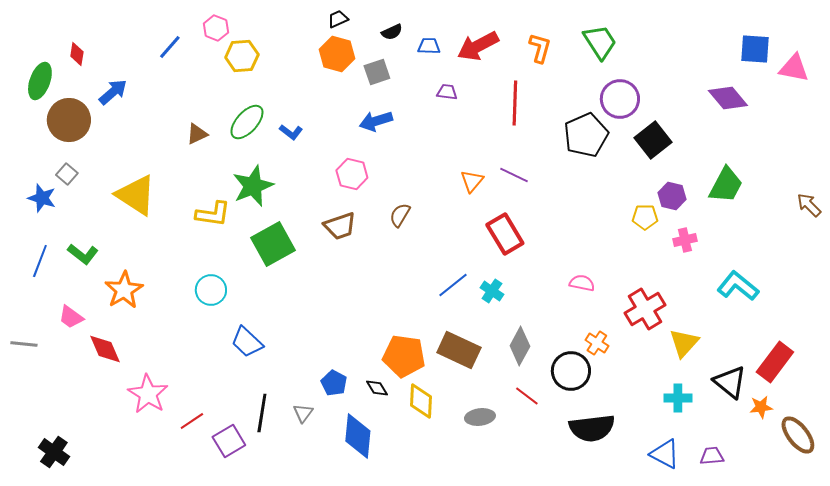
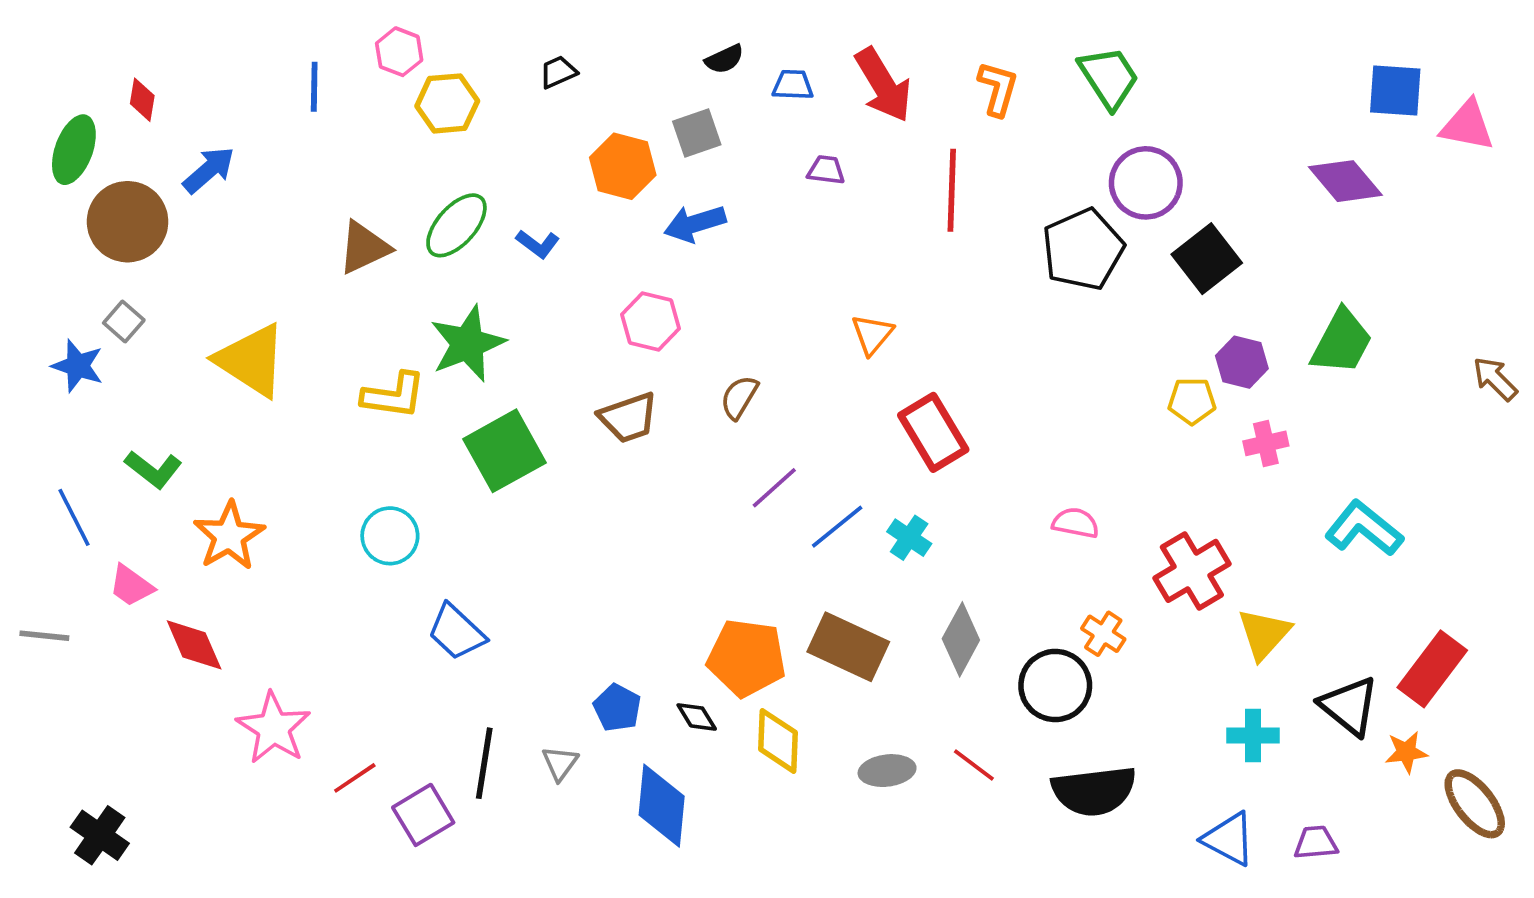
black trapezoid: (338, 19) -> (558, 72), moved
red arrow: (478, 46) -> (883, 85), turned -93
blue line: (170, 47) -> (314, 87), turned -40
orange hexagon: (337, 54) -> (623, 166), moved
brown triangle: (197, 134) -> (364, 248), size x1.4
purple line: (514, 175) -> (774, 488), moved, turned -68
blue line: (40, 261) -> (74, 517), moved, turned -48
red line: (527, 396) -> (974, 765), moved

